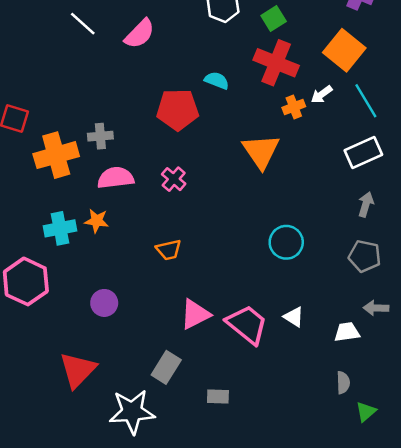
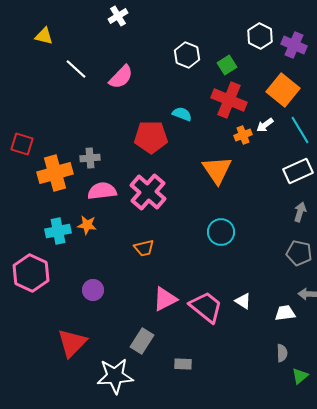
pink cross: (174, 179) -> (148, 192), size x1.8
cyan circle: (286, 242) -> (221, 232), moved

